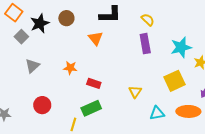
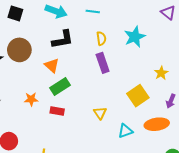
brown circle: (66, 18) -> (19, 50), size x1.5
yellow semicircle: (148, 20) -> (101, 38), turned 48
cyan star: (181, 47) -> (135, 37), moved
green rectangle: (91, 108) -> (60, 86), moved

